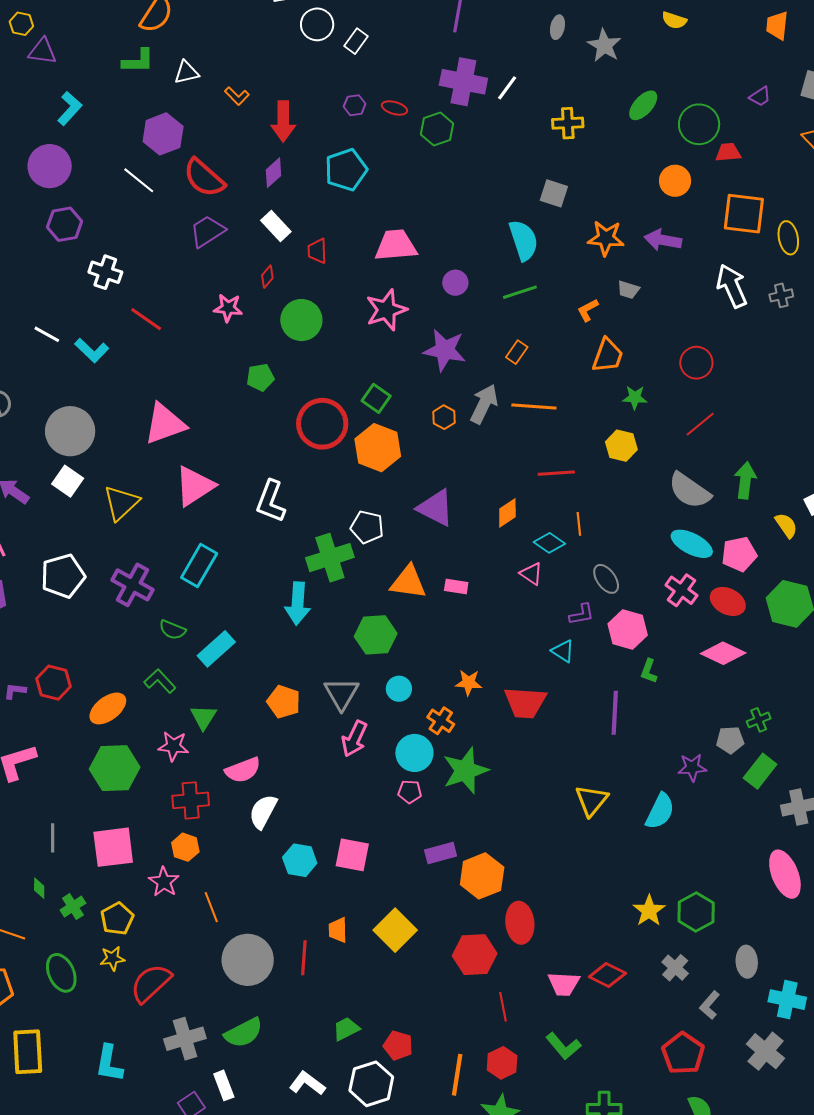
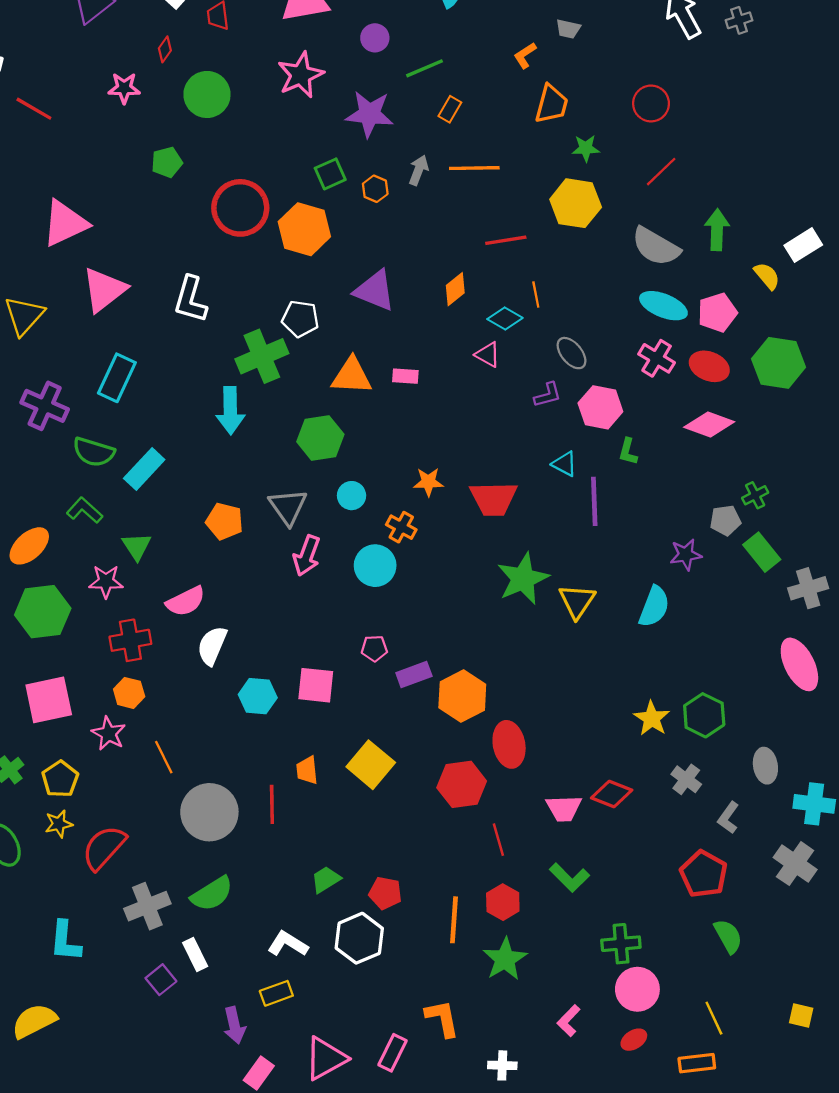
green line: (520, 292) -> (425, 68), moved
green square: (376, 398) -> (330, 174), moved, turned 36
gray arrow: (484, 404) -> (418, 170), size x0.7
yellow hexagon: (621, 446) -> (576, 203), size x1.4
green semicircle: (172, 630) -> (94, 452), size x1.4
cyan triangle: (563, 651) -> (565, 464), moved
green star: (465, 771) -> (523, 579), moved
green rectangle: (760, 771) -> (762, 552), turned -72
pink pentagon: (410, 792) -> (374, 648), moved

